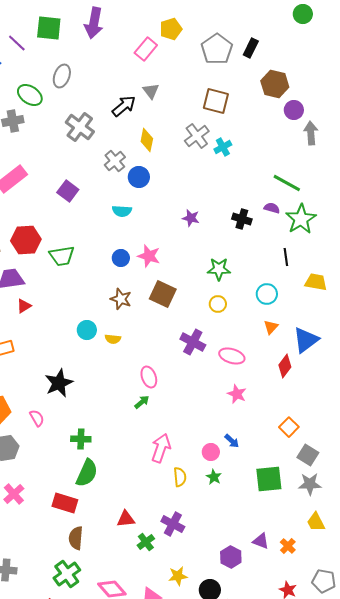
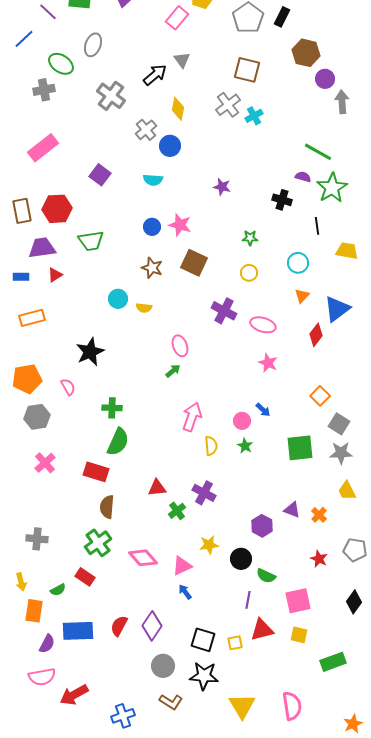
purple square: (68, 191) -> (100, 175), moved
black cross: (242, 219) -> (282, 200), moved
green trapezoid: (62, 256) -> (91, 241), moved
green star: (219, 269) -> (250, 238), size x0.7

